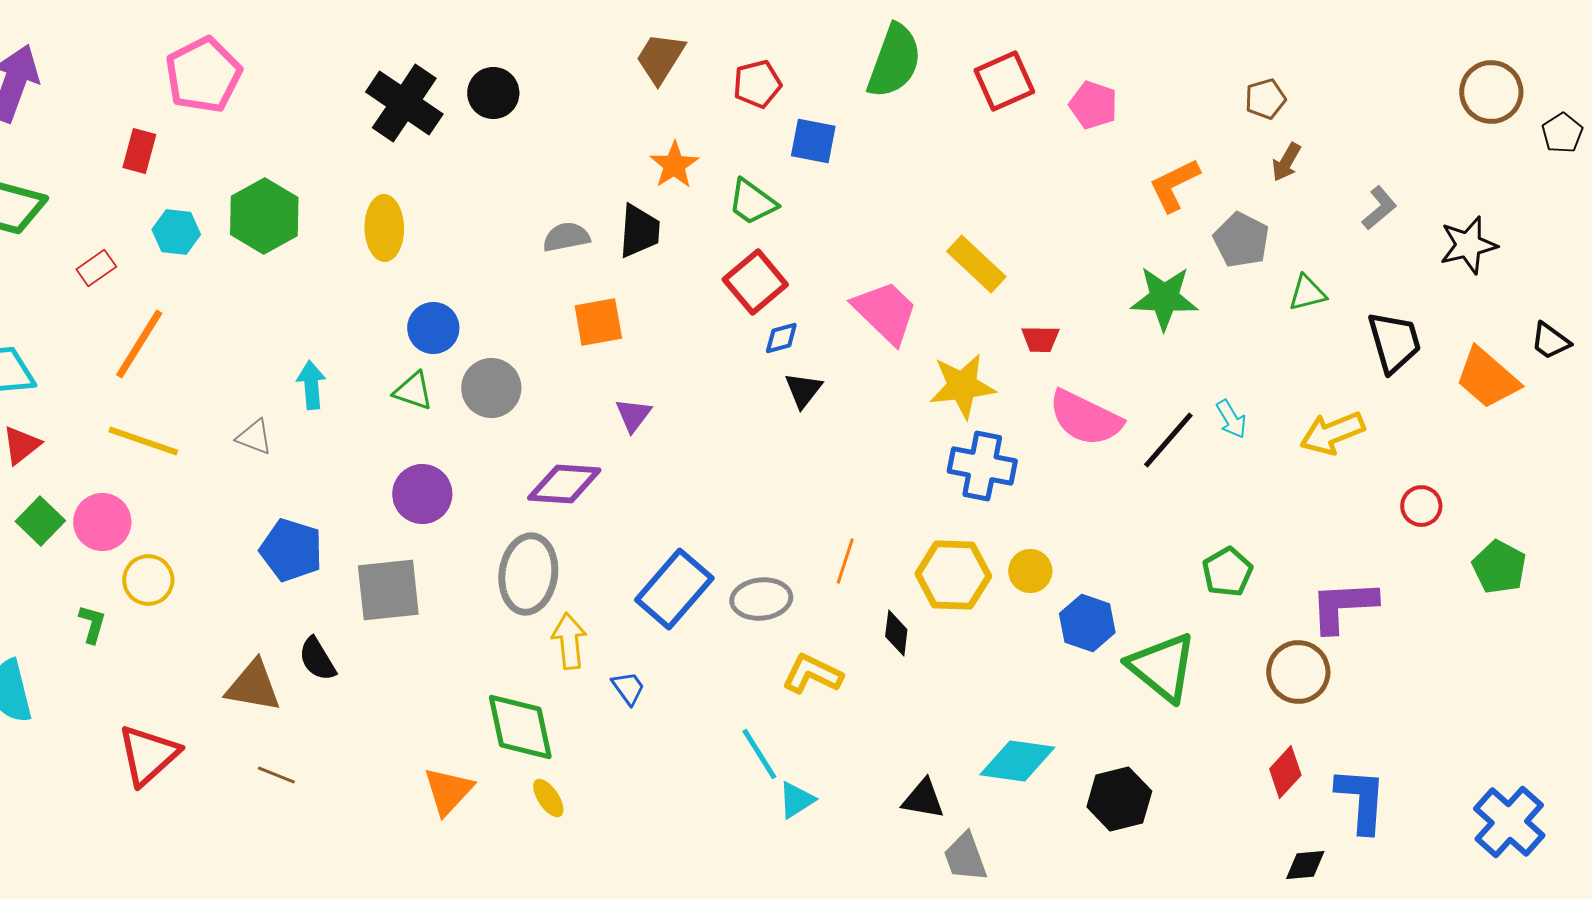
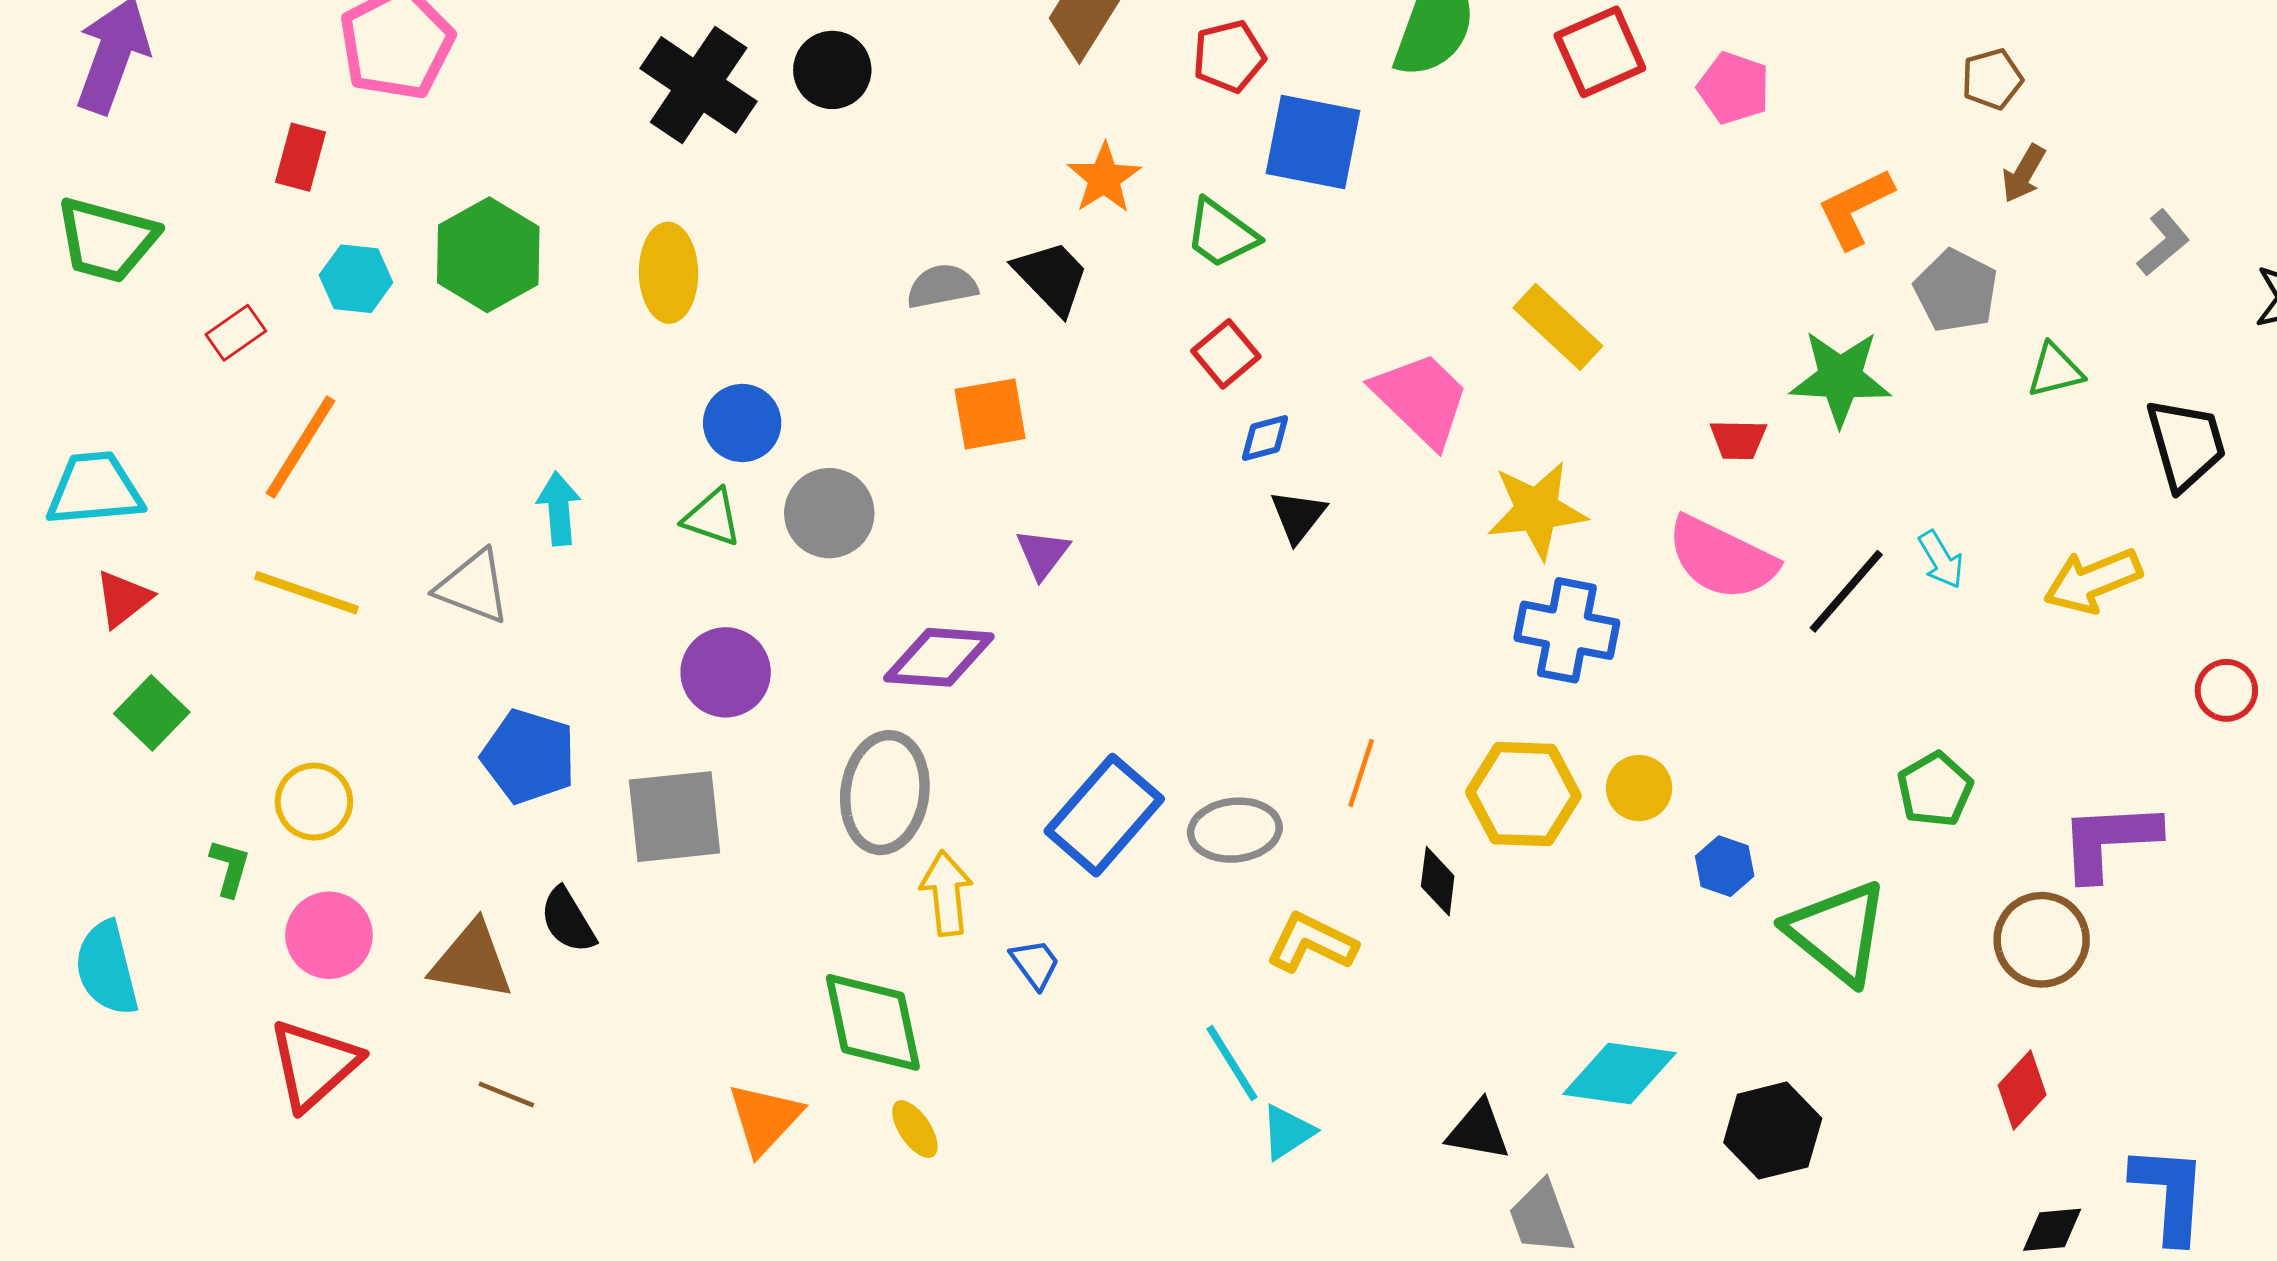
blue square: (813, 141) -> (1313, 142), size x1.4
black trapezoid: (639, 231) -> (1052, 277), turned -48
red square: (755, 282) -> (1226, 354), size x0.7
red trapezoid: (1040, 339) -> (1738, 439), moved
gray triangle: (254, 437) -> (473, 587), size x1.4
pink circle: (102, 522) -> (329, 935), moved
blue hexagon: (1087, 623) -> (1725, 866), size x0.7
blue L-shape: (1361, 800) -> (2169, 1194), moved

